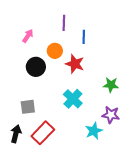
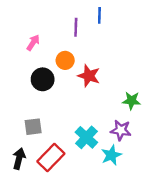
blue line: (84, 37) -> (99, 15), moved
cyan cross: (73, 99) -> (86, 137), moved
purple star: (111, 115) -> (121, 130), moved

